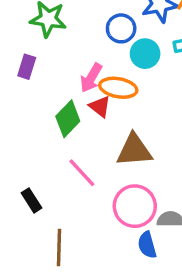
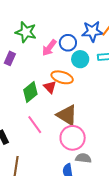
pink arrow: (91, 78) -> (49, 48), moved
brown triangle: (134, 150) -> (67, 115), turned 30
pink circle: (135, 206) -> (73, 138), moved

